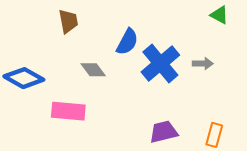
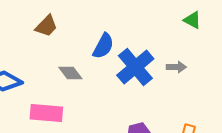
brown trapezoid: (68, 21) -> (46, 26), turned 55

